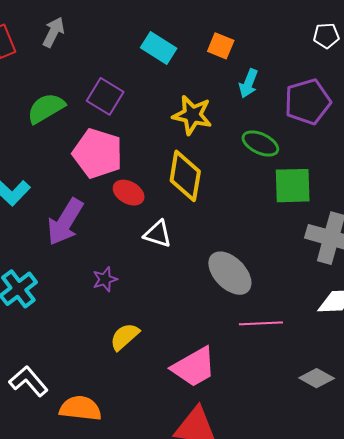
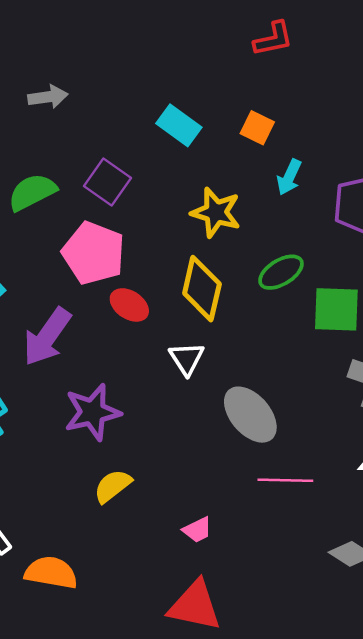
gray arrow: (54, 32) -> (48, 97), turned 52
green ellipse: (260, 143) -> (281, 272), moved, turned -60
white triangle: (158, 234) -> (187, 359), moved, turned 36
purple star: (105, 279) -> (92, 412), size x1.8
pink trapezoid: (194, 367) -> (197, 530), size x0.5

